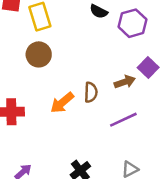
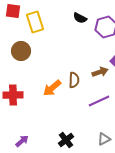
brown circle: (39, 54) -> (21, 51), moved

